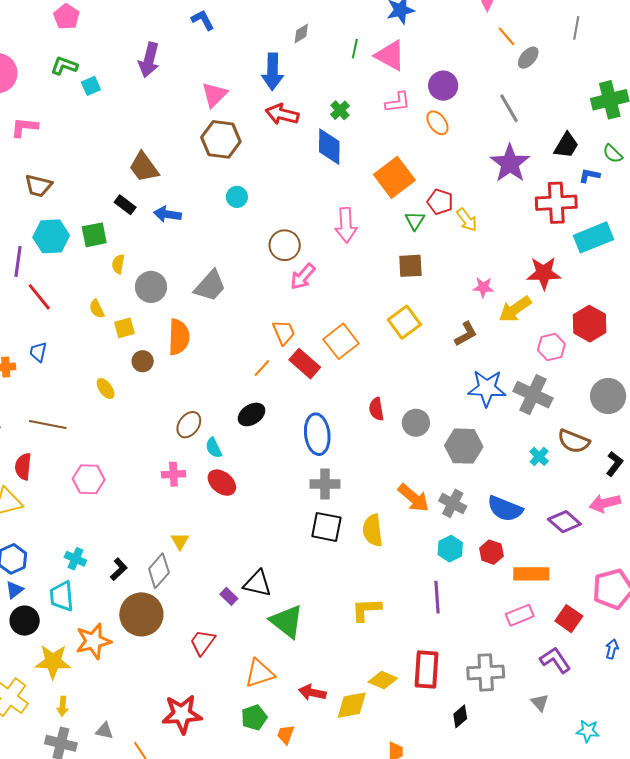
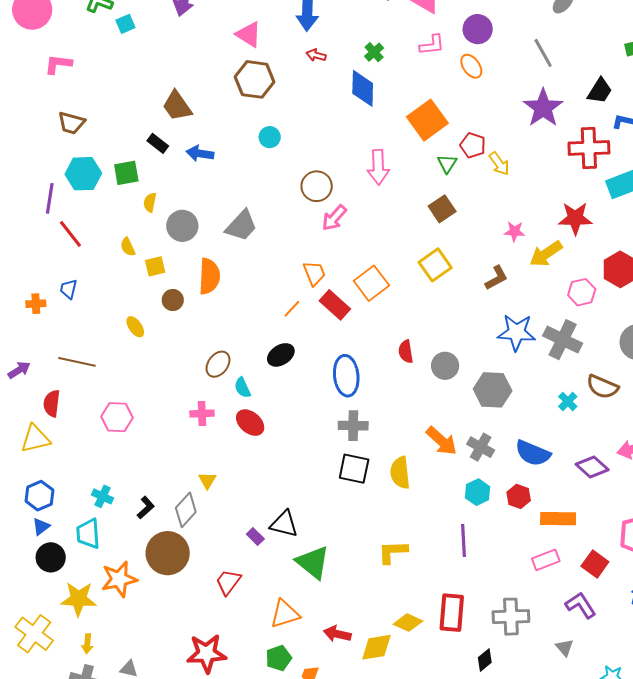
pink triangle: (214, 95) -> (249, 35), turned -44
red arrow: (282, 114) -> (316, 55), size x0.6
brown square: (410, 266) -> (442, 209), turned -32

